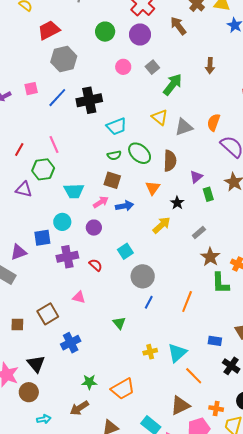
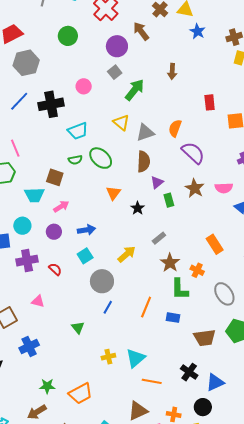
purple circle: (140, 35) -> (117, 46), moved
pink circle: (123, 67) -> (84, 86), moved
brown semicircle: (170, 161) -> (144, 162), moved
brown square: (112, 180) -> (55, 177), moved
blue arrow: (125, 206) -> (86, 230), moved
yellow arrow: (162, 225) -> (127, 254), moved
blue rectangle: (215, 341) -> (173, 318), moved
orange line: (194, 376) -> (152, 381), turned -36

